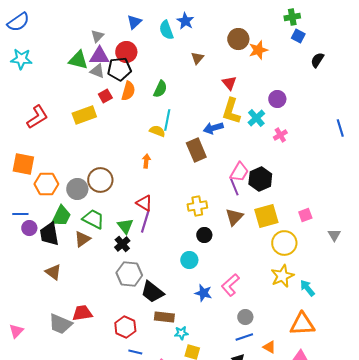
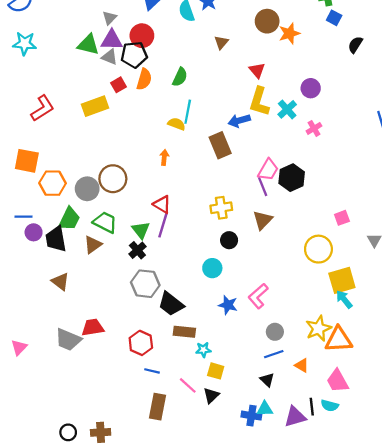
yellow square: (266, 216) -> (342, 280), moved
yellow star: (282, 276) -> (318, 328), moved

